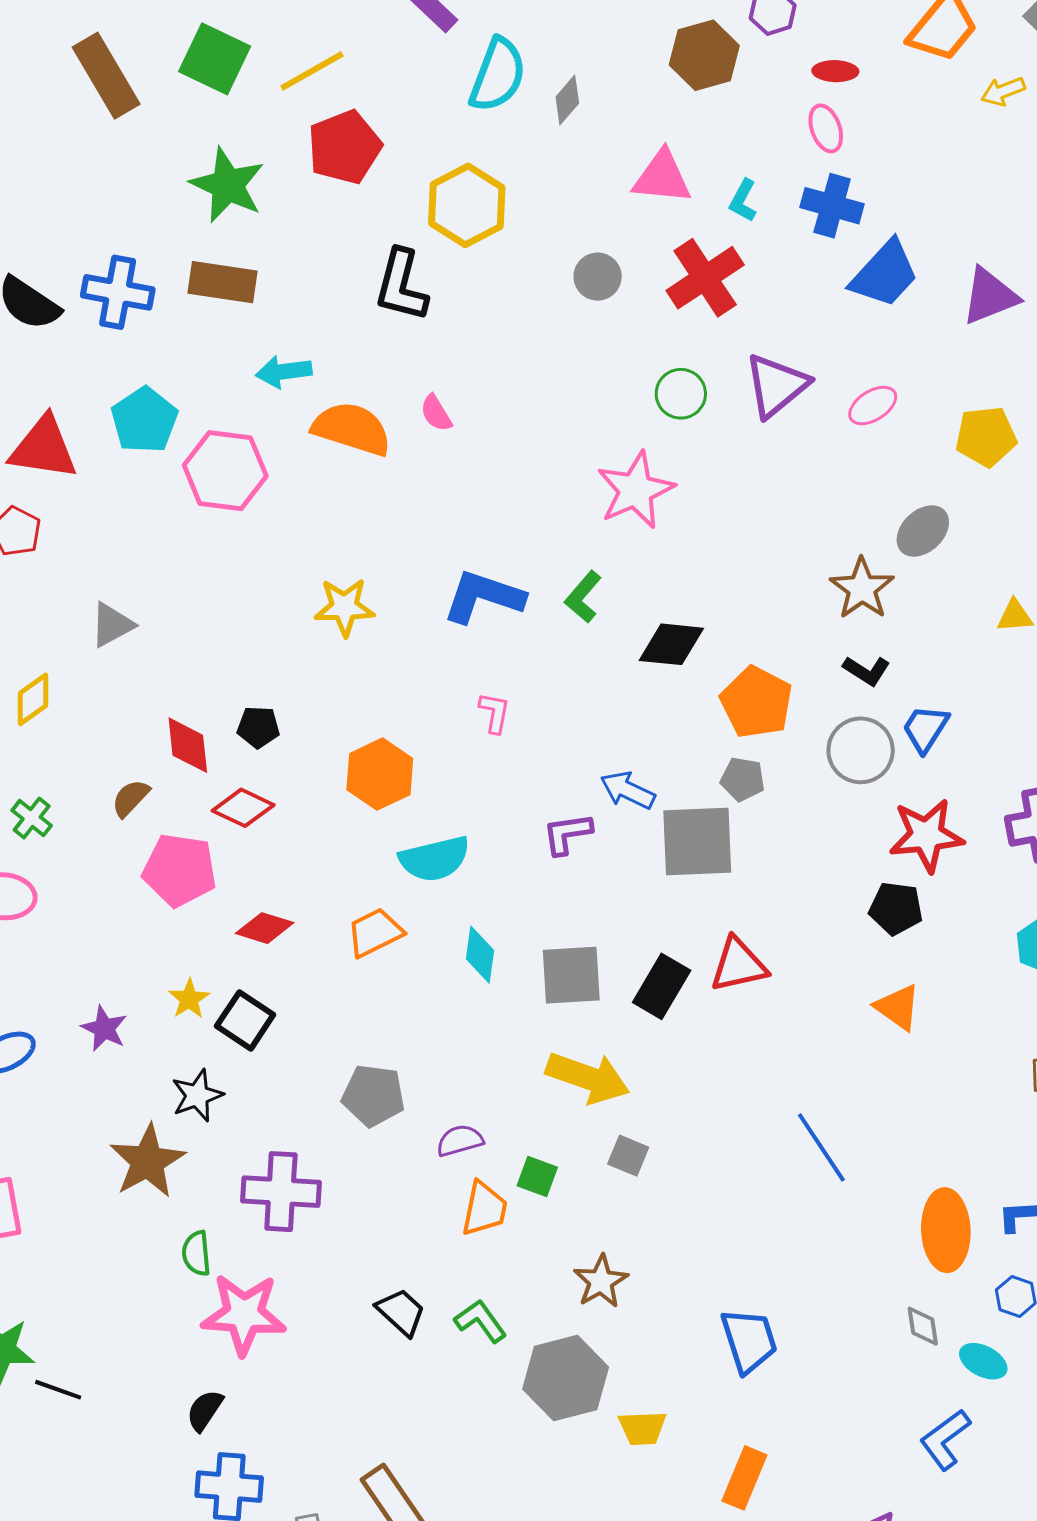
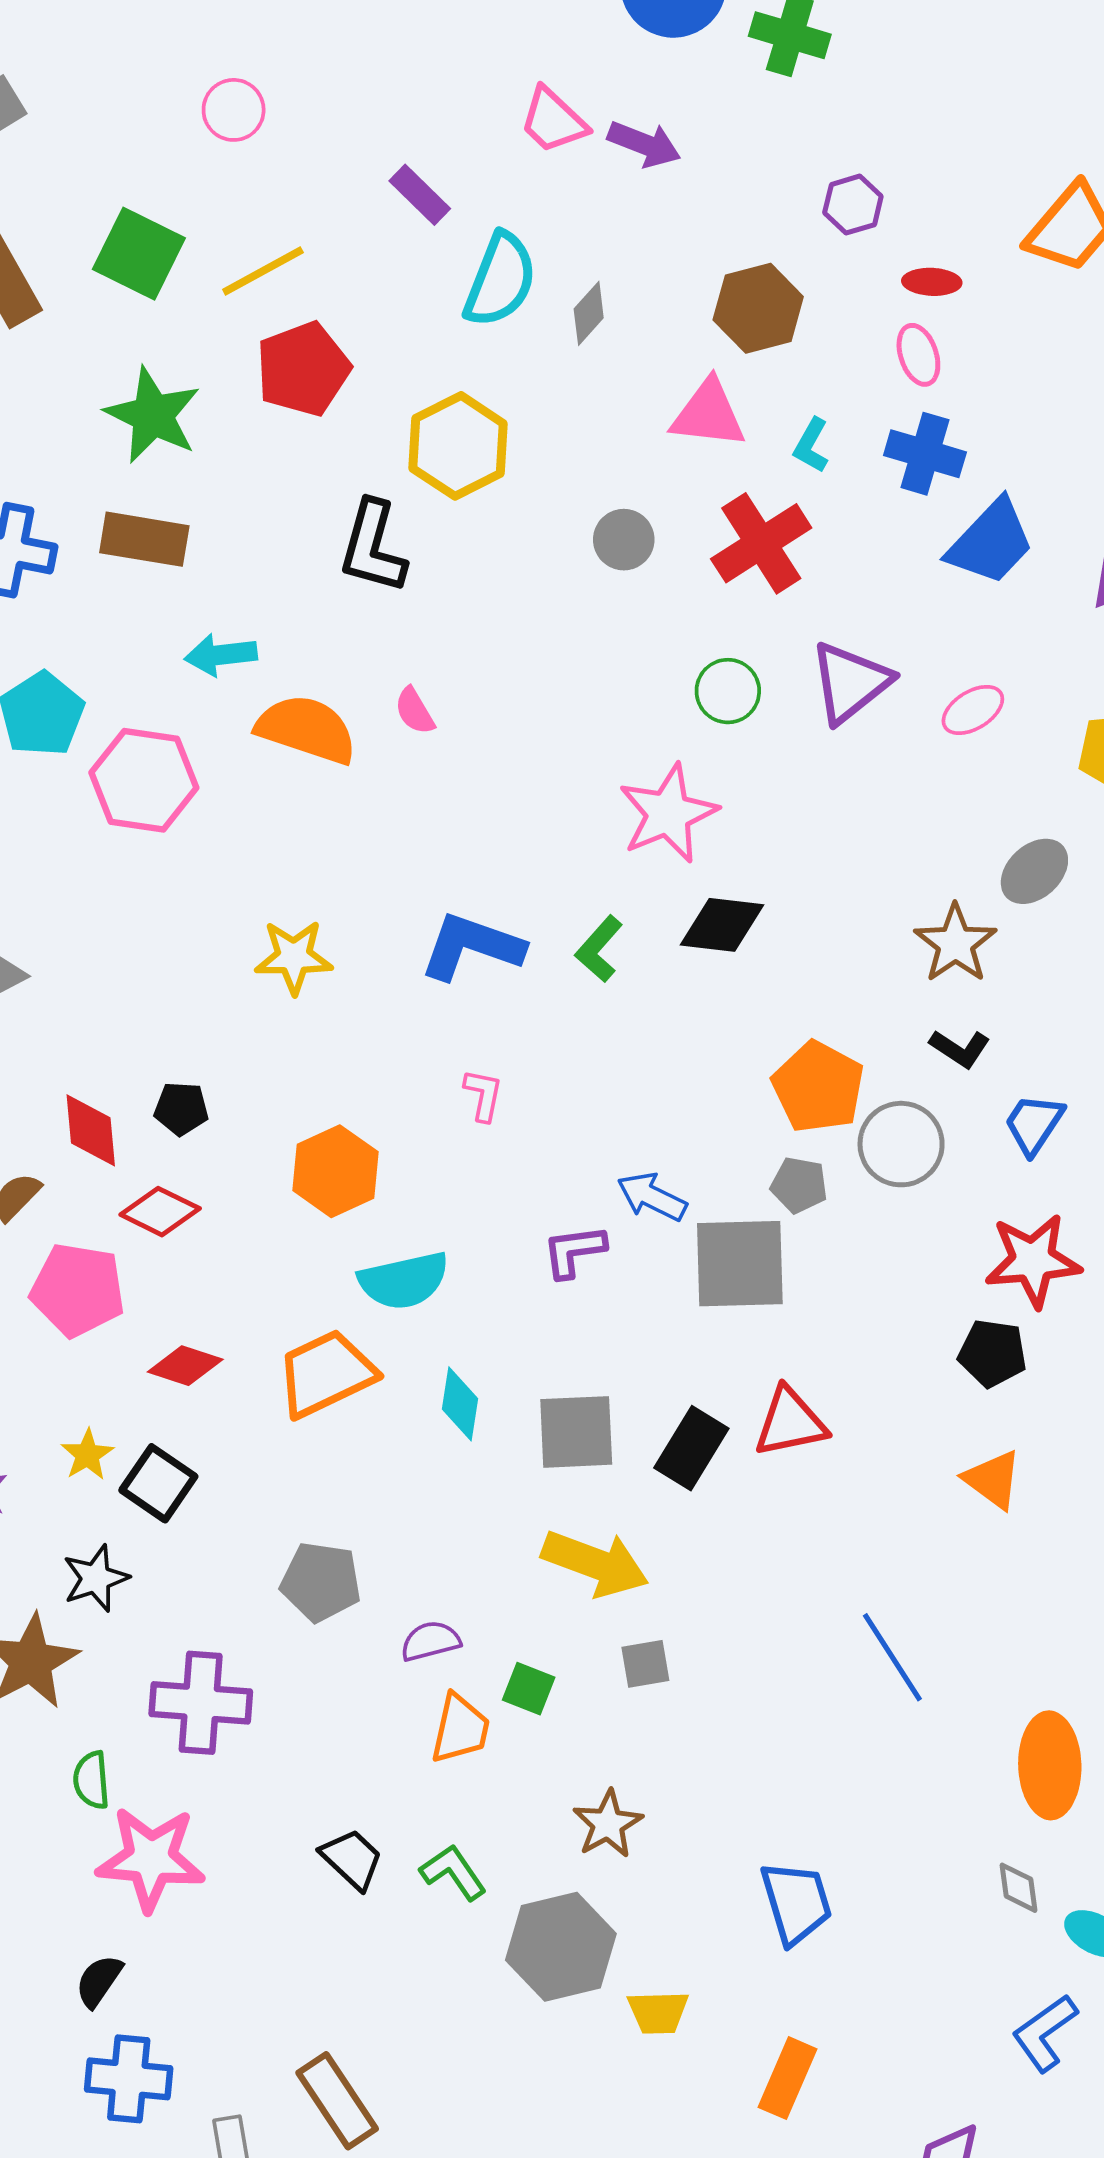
brown hexagon: (704, 55) -> (758, 308), moved
black diamond: (671, 644) -> (722, 925), moved
gray circle: (861, 750) -> (901, 1144), moved
orange trapezoid: (375, 933) -> (326, 1374), size x1.4
gray square: (628, 1156) -> (645, 1664), turned -33

